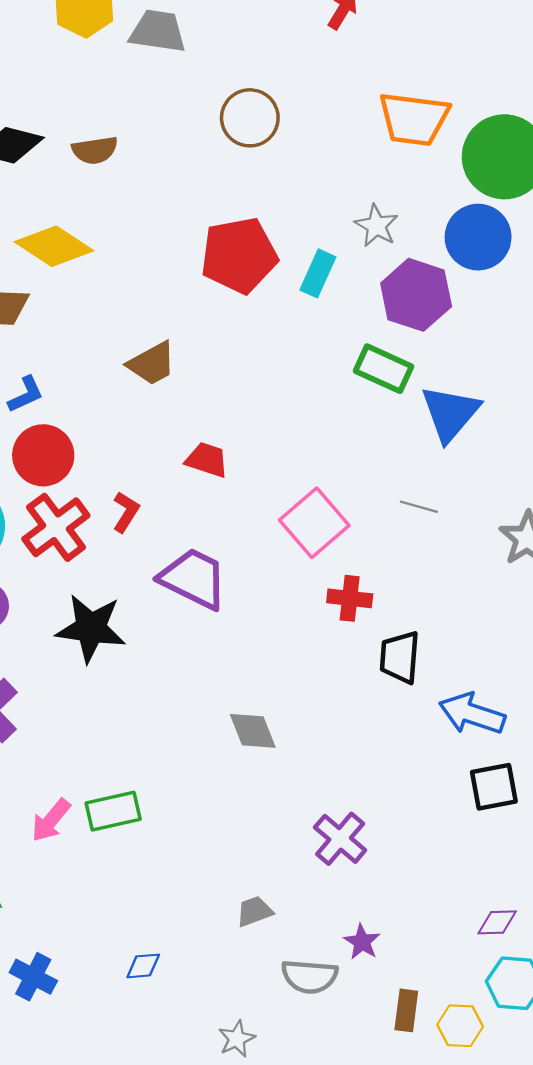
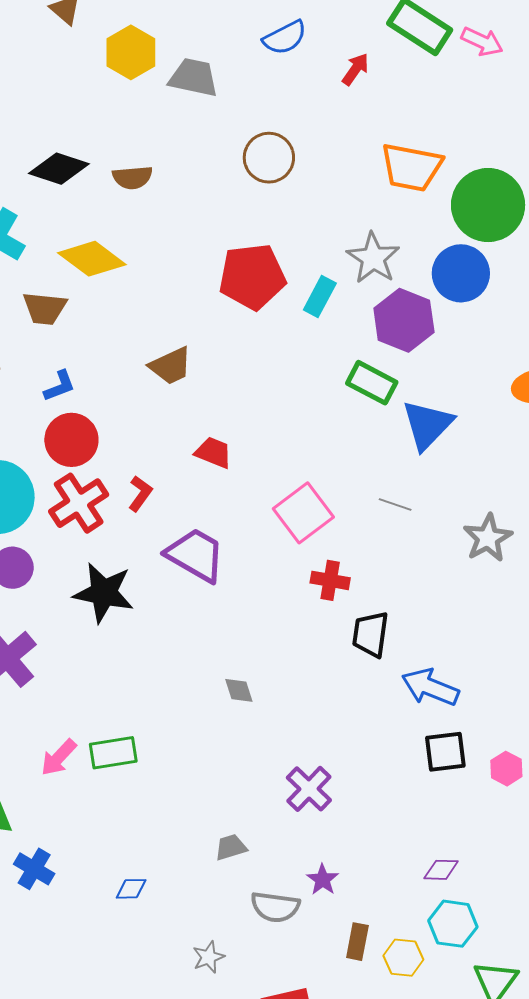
gray star: (376, 226) -> (373, 258), size x1.4
gray diamond: (253, 731) -> (239, 690), size x0.7
blue cross: (33, 977) -> (34, 869), moved

